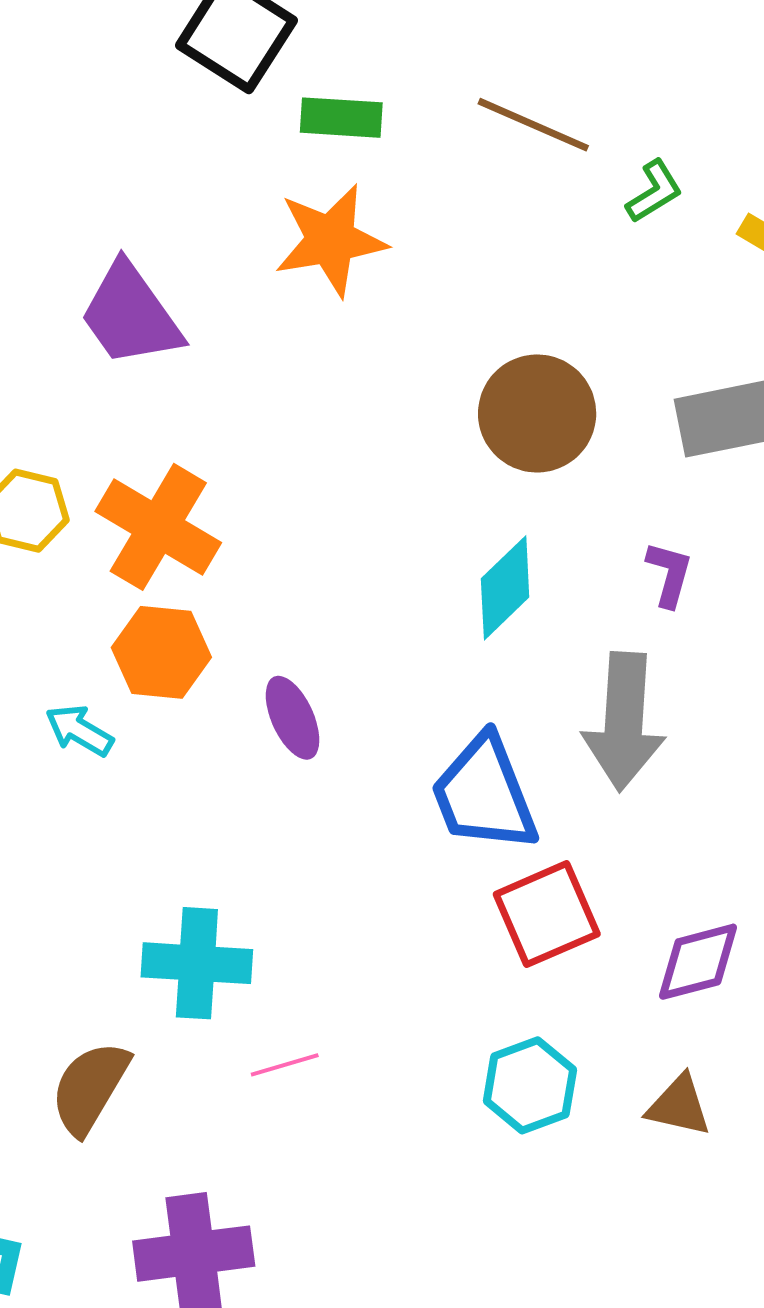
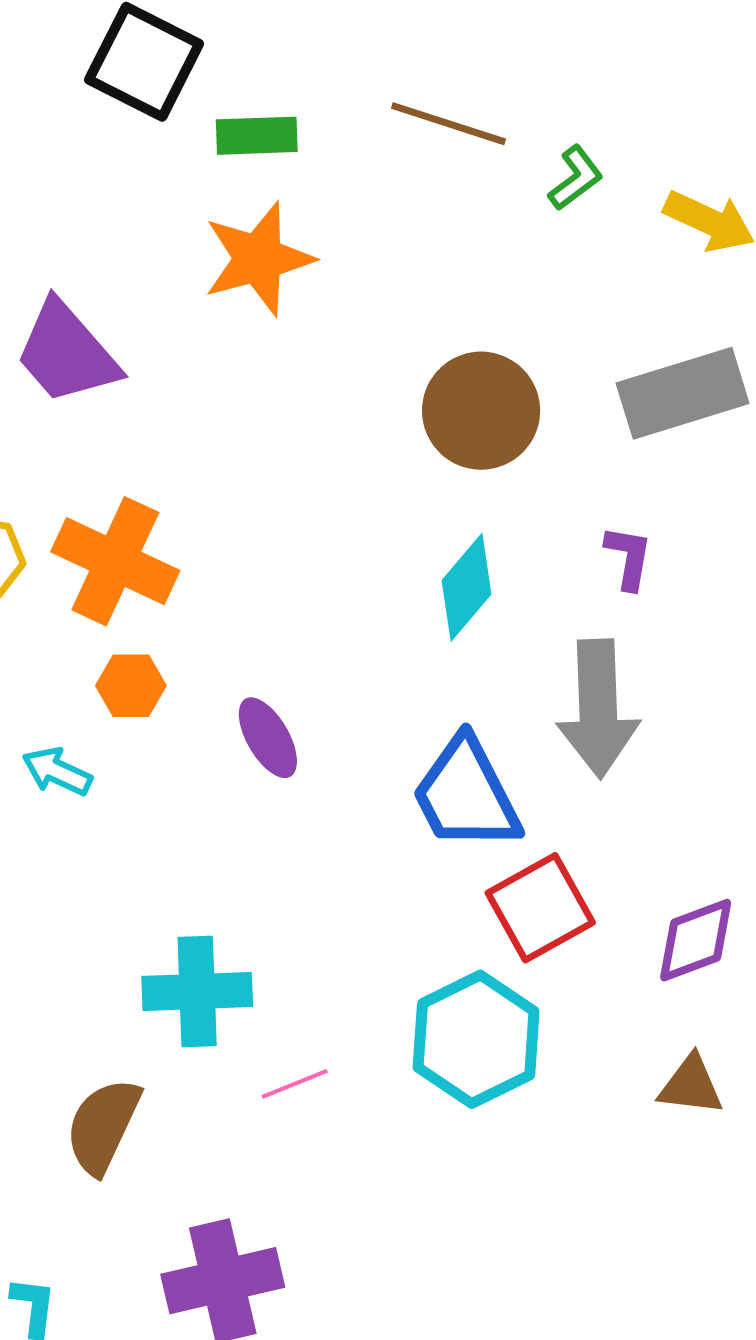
orange hexagon: (161, 652) -> (131, 686), size x0.7
cyan hexagon: (530, 1085) -> (476, 1039), moved, size x1.4

